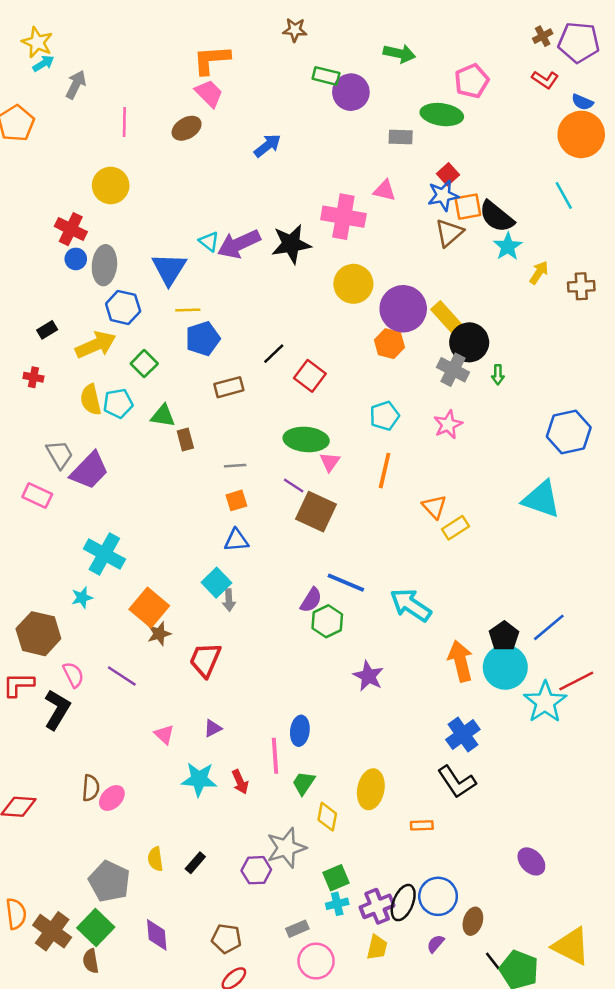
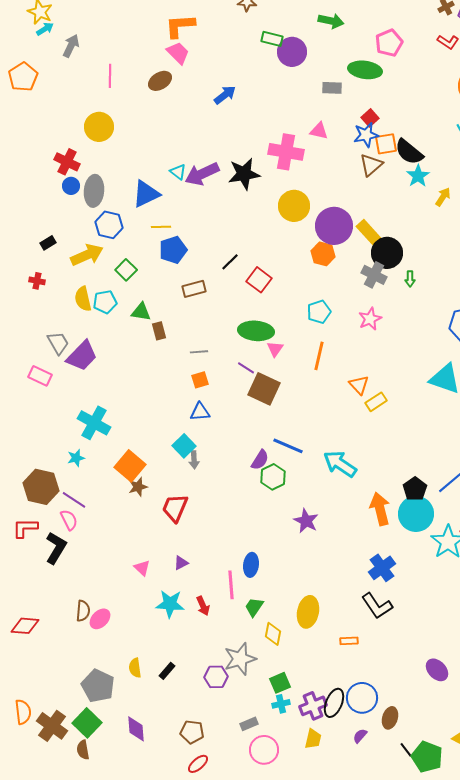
blue triangle: (169, 269) -> (146, 194), turned 32
purple line: (122, 676) -> (74, 500), moved

